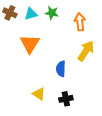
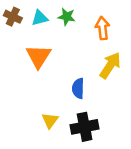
yellow triangle: (39, 94) -> (50, 120), turned 32
black cross: (66, 99) -> (85, 127), size x1.5

